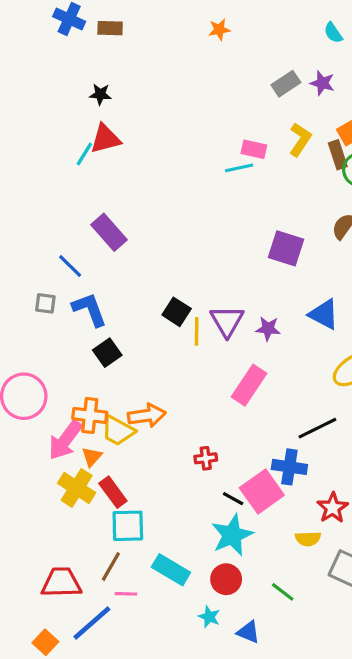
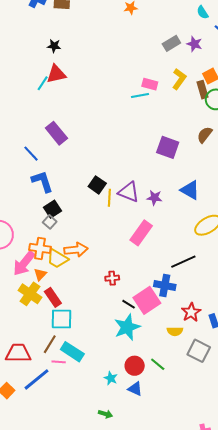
gray square: (45, 303) -> (50, 222), moved, turned 32
purple triangle: (227, 321) -> (129, 192), turned -40
cyan rectangle: (171, 570) -> (72, 352), moved
red circle: (226, 579) -> (135, 366), moved

